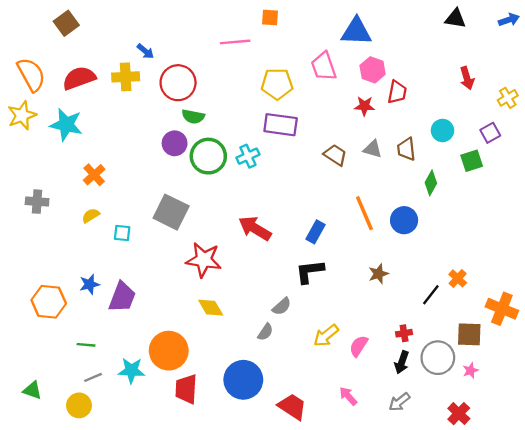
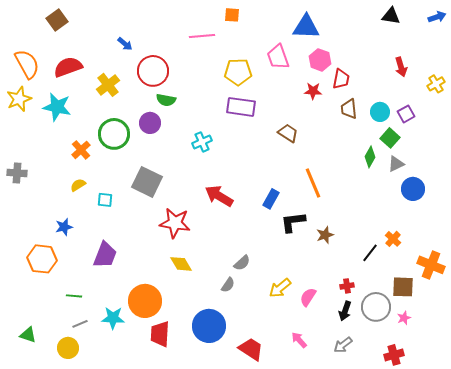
yellow cross: (126, 77) -> (108, 85), moved, turned -35
purple square: (490, 133) -> (406, 114), moved
gray triangle: (373, 149) -> (396, 164), moved, turned -42
brown trapezoid: (406, 149) -> (349, 109), moved
green circle: (208, 156) -> (114, 134), moved
cyan cross: (248, 156) -> (202, 142), moved
green square: (472, 161) -> (390, 138), moved, turned -30
gray cross: (37, 202) -> (17, 173), moved
blue circle: (404, 220) -> (413, 189), moved
black L-shape: (310, 271) -> (293, 222), moved
blue star: (89, 284) -> (64, 227), moved
red cross: (459, 414) -> (394, 355), turned 30

